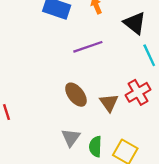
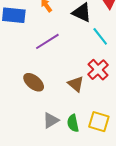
brown ellipse: (76, 95) -> (34, 82), moved
gray triangle: (71, 138) -> (51, 120), turned 36

